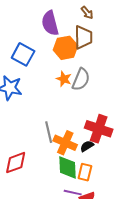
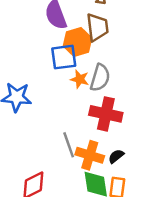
blue square: (23, 54) -> (64, 57), moved, turned -30
red cross: (99, 129) -> (106, 114), moved

